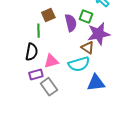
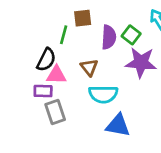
brown triangle: (88, 48) -> (89, 67), moved
pink triangle: (51, 61) -> (56, 75), moved

